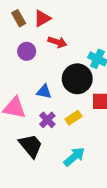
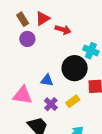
red arrow: (57, 42) -> (63, 30), moved
purple circle: (27, 51) -> (27, 39), moved

